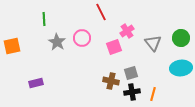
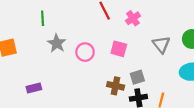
pink cross: (127, 31) -> (133, 18), moved
pink circle: (82, 38) -> (85, 52), moved
pink square: (114, 47) -> (119, 49), turned 35

